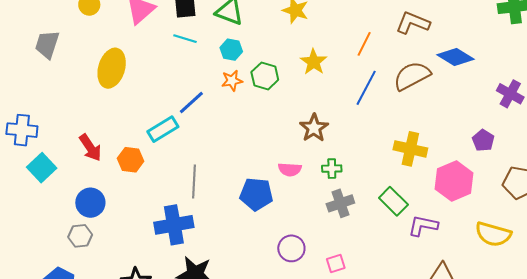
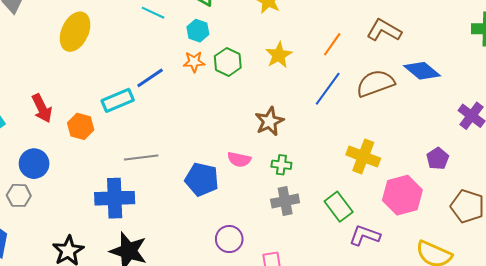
gray line: (194, 181) -> (141, 158), turned 72

